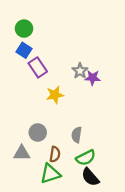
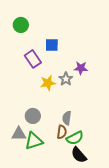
blue square: (24, 50) -> (52, 45), moved, turned -32
gray star: (80, 71) -> (66, 79), moved
brown semicircle: (55, 154) -> (62, 132), moved
green triangle: (50, 174) -> (34, 141), moved

